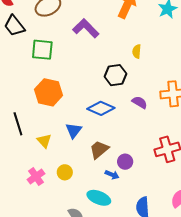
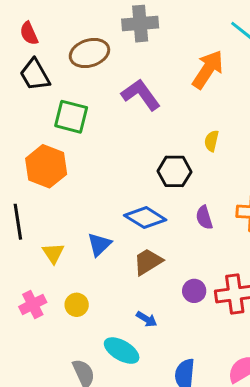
orange hexagon: (49, 92) -> (46, 166), moved
purple semicircle: (140, 102) -> (204, 218), turned -147
brown trapezoid: (99, 150) -> (148, 262), moved
purple circle: (125, 162) -> (194, 291), moved

